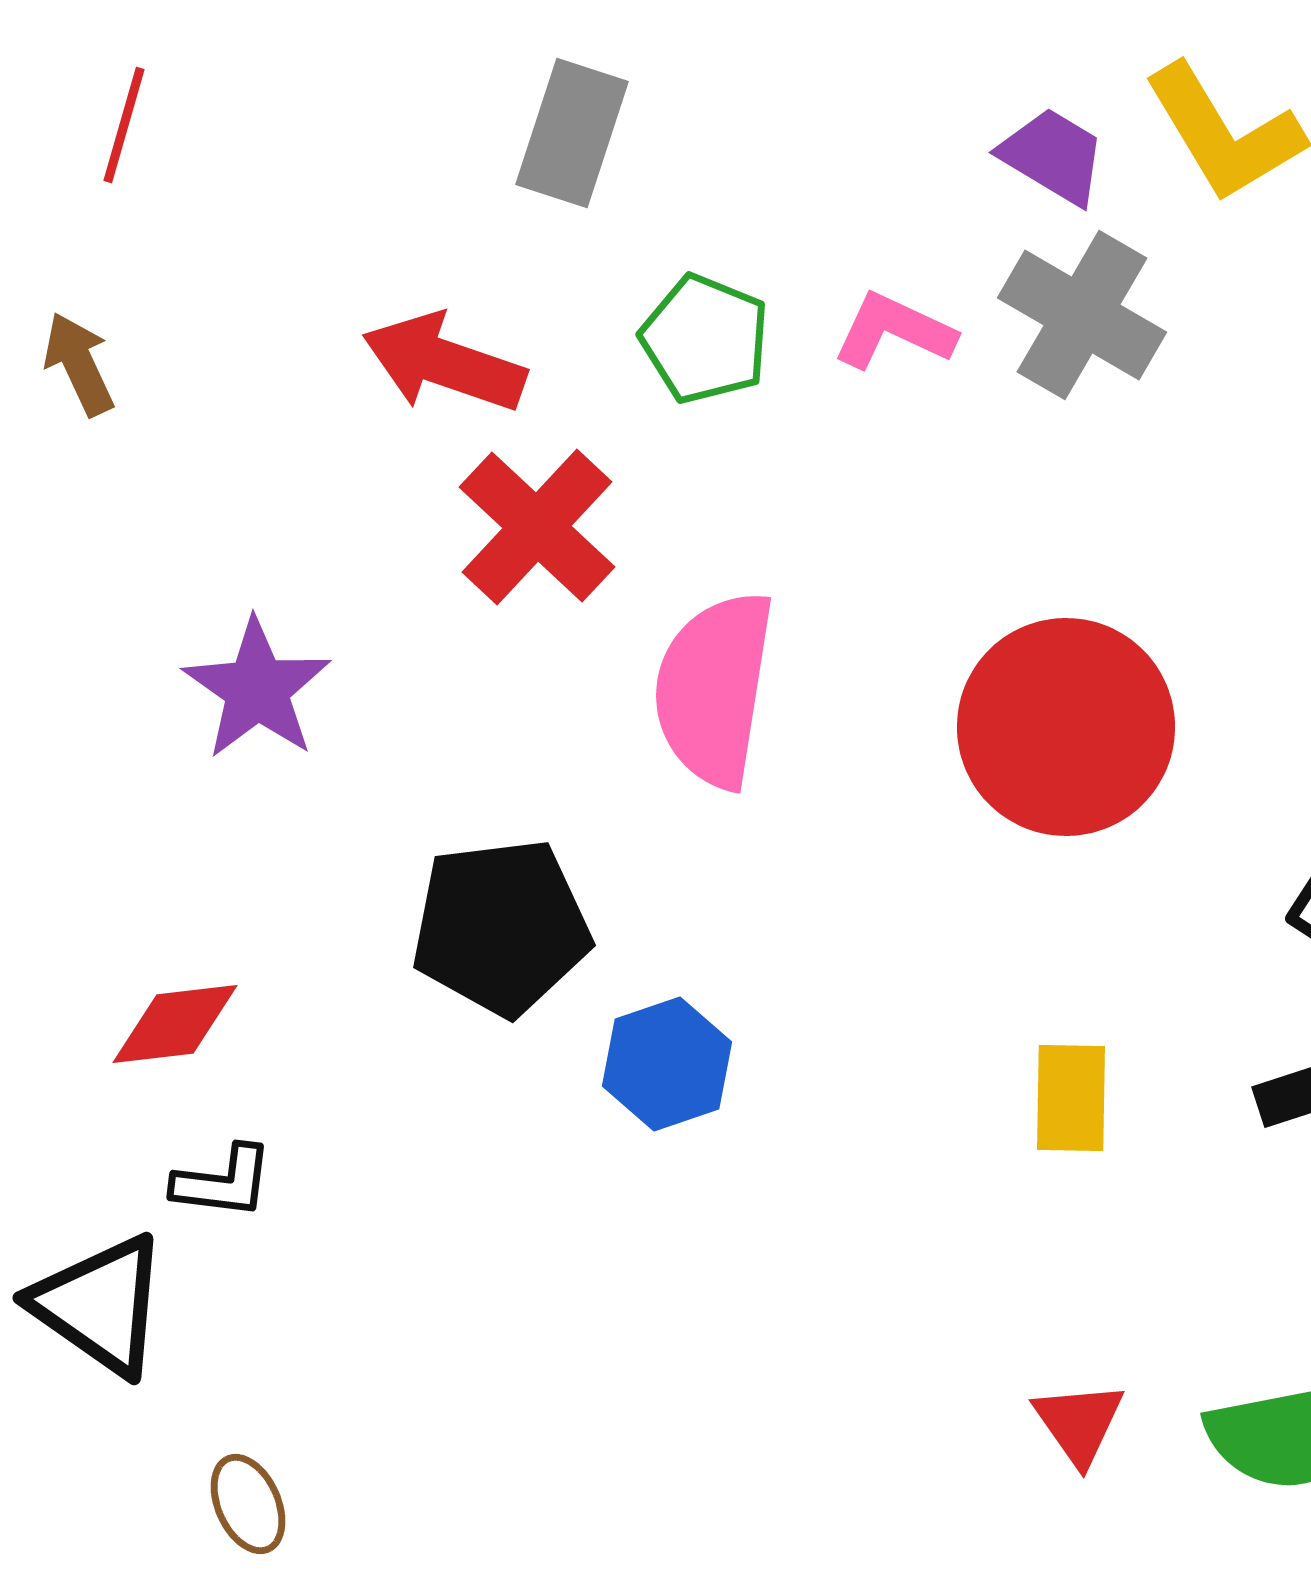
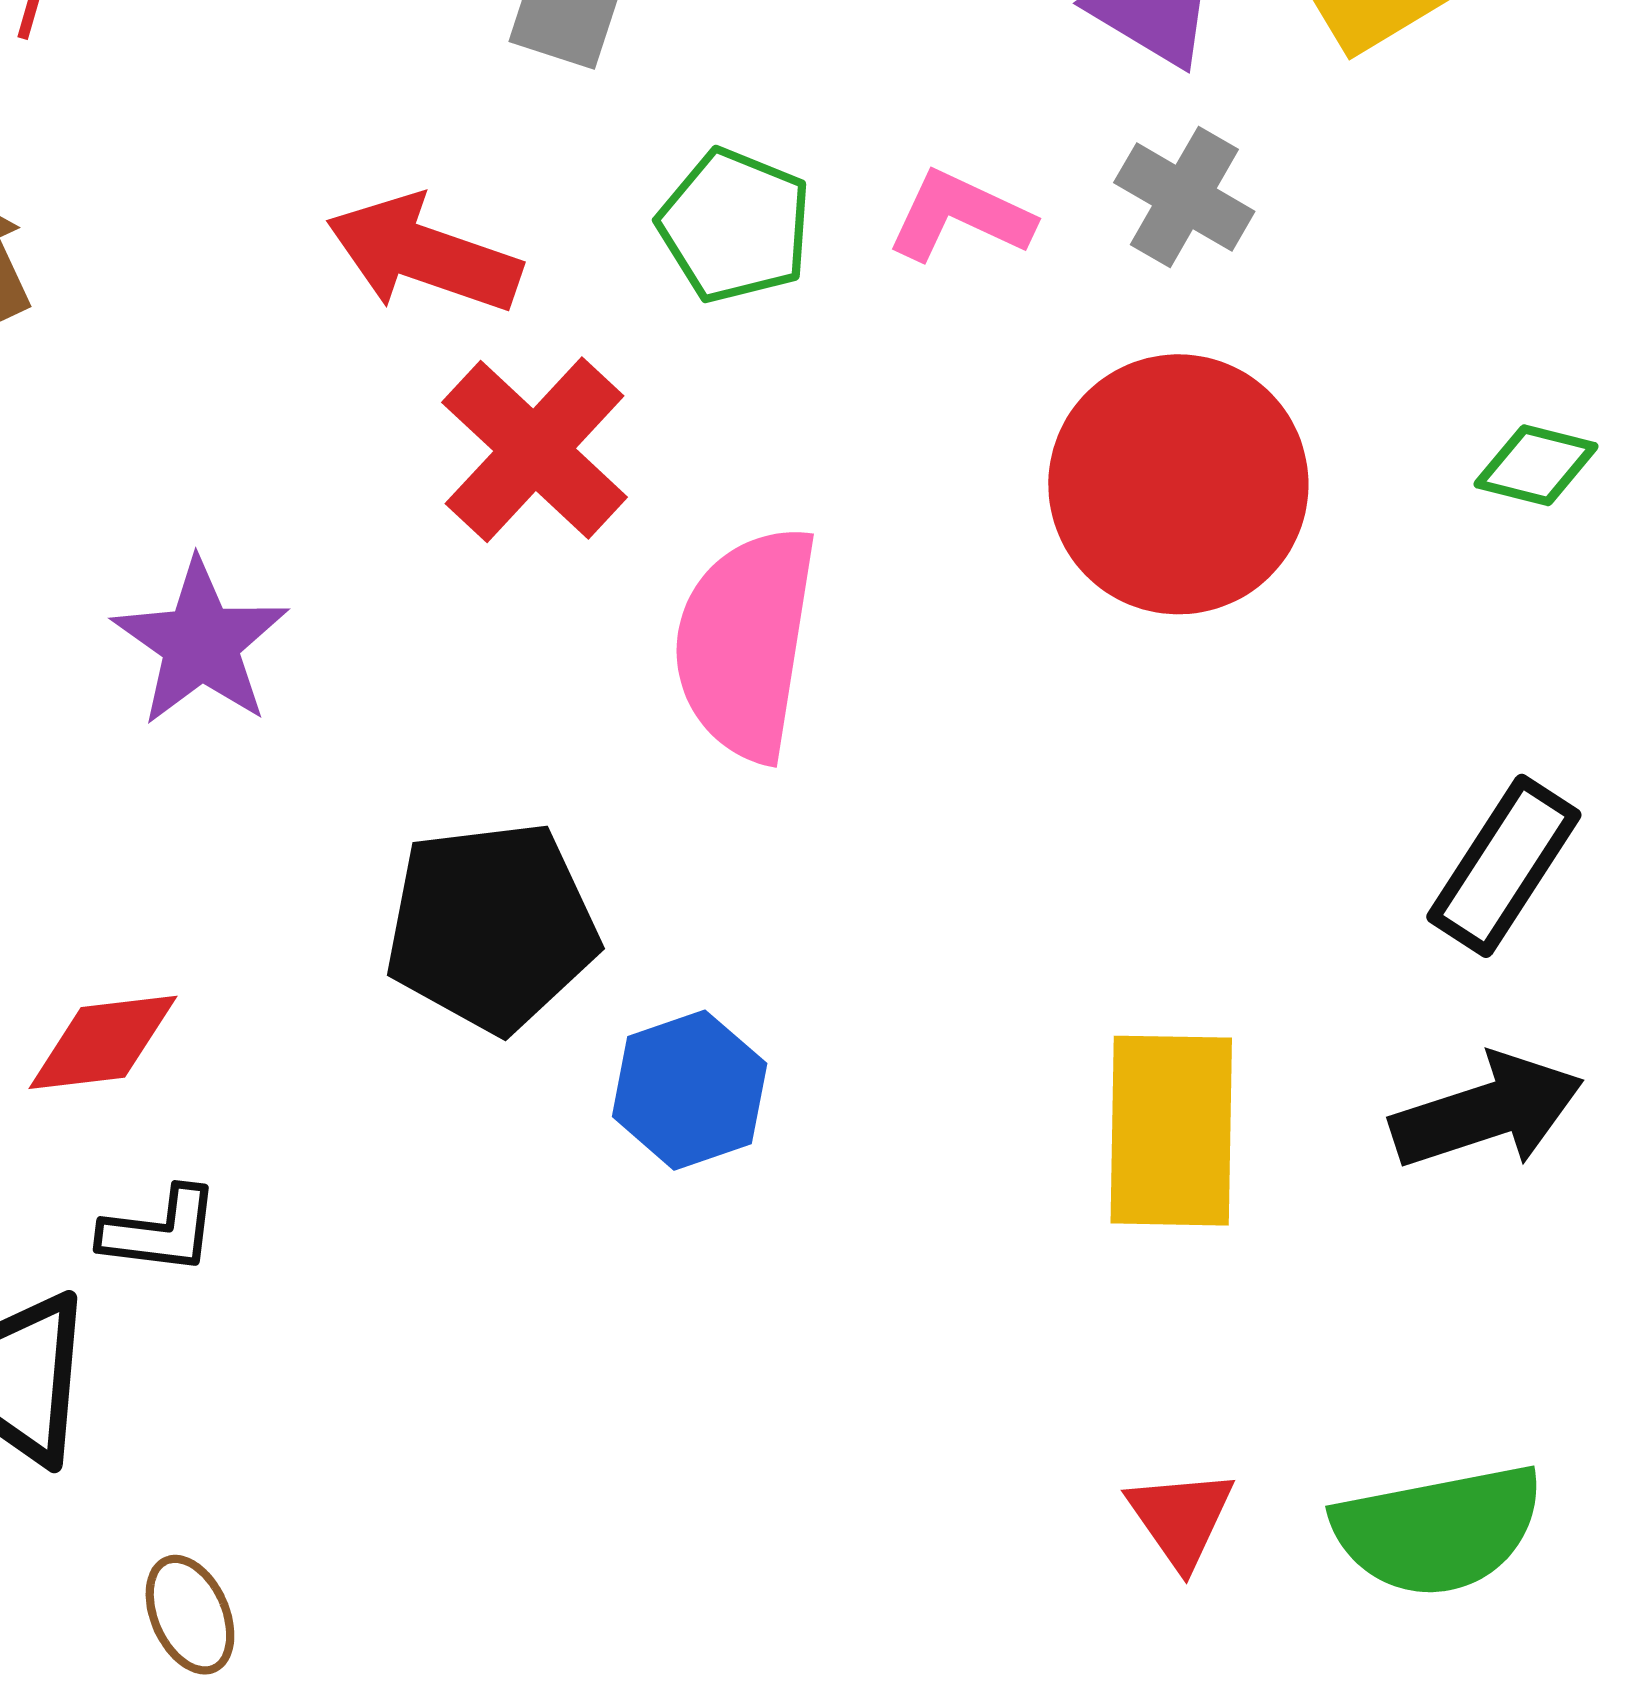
gray cross: (1082, 315) -> (1184, 197), size x0.7
red circle: (1066, 727) -> (1178, 484), moved
yellow rectangle: (1071, 1098) -> (1171, 1131), size x1.5

